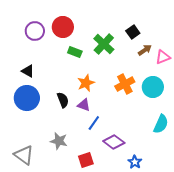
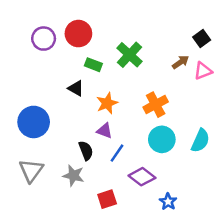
black square: (133, 32) -> (202, 39), moved
black triangle: (28, 71) -> (76, 88), moved
cyan circle: (153, 87) -> (162, 139), moved
black semicircle: (63, 100) -> (86, 151), moved
cyan semicircle: (161, 124) -> (200, 141), moved
gray triangle: (24, 155) -> (31, 170), moved, turned 30

